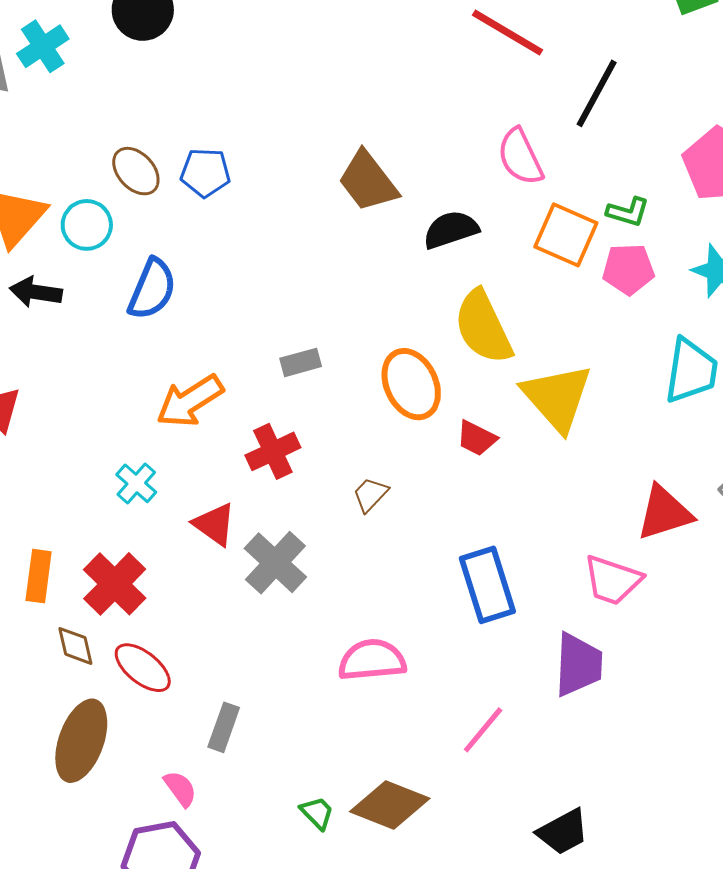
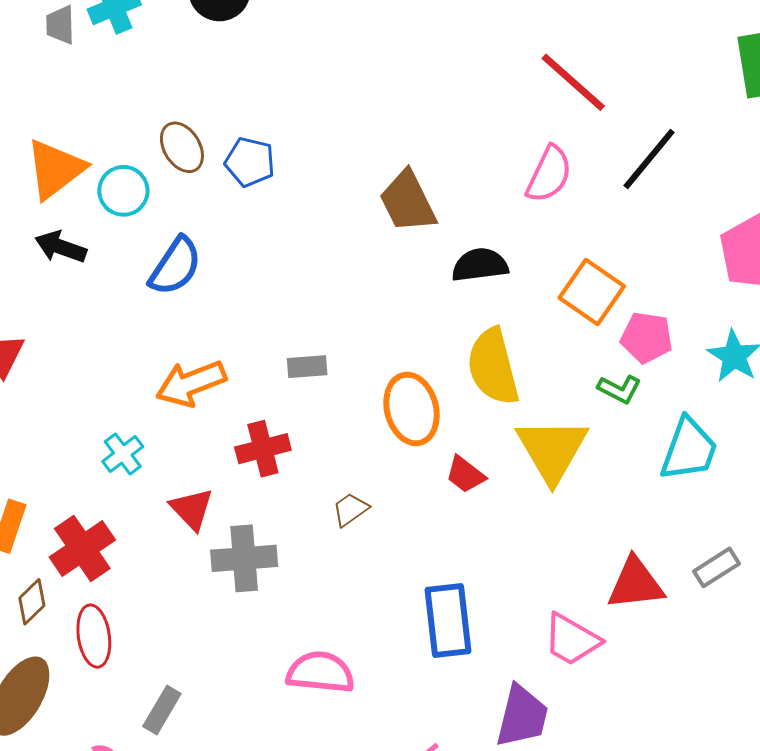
pink semicircle: (520, 157) -> (549, 174), moved, turned -140
green L-shape: (628, 212) -> (619, 389), moved
gray cross: (275, 563) -> (244, 558), turned 32
brown diamond: (75, 646) -> (32, 602), turned 48
red ellipse: (143, 668) -> (94, 636), turned 32

